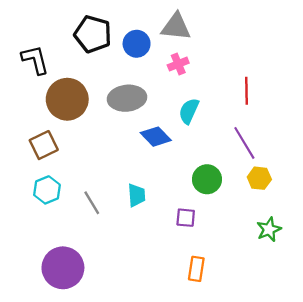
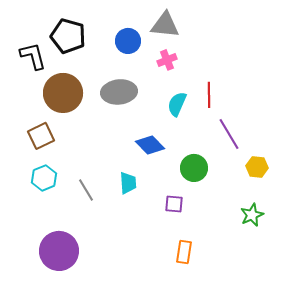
black pentagon: (93, 34) -> (68, 36), moved
red line: (246, 91) -> (209, 95), moved
blue diamond: (156, 137) -> (150, 145), moved
yellow hexagon: (259, 178) -> (257, 167), moved

